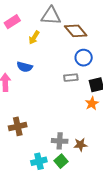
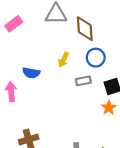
brown diamond: (76, 31) -> (85, 29), turned 40
yellow arrow: (34, 37) -> (63, 60), moved

